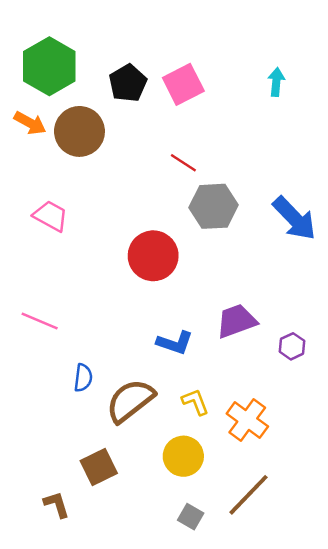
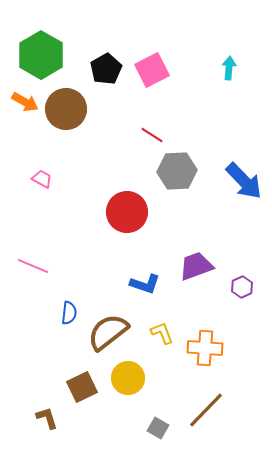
pink trapezoid: (51, 216) -> (42, 179), size x0.7
orange cross: (247, 420) -> (205, 348), turned -32
yellow circle: (183, 456) -> (128, 378), moved

